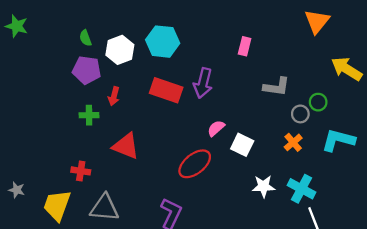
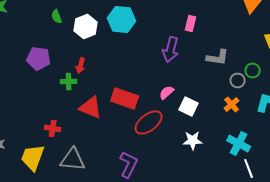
purple pentagon: (87, 70) -> (39, 58), moved
purple arrow: (203, 83) -> (171, 49), moved
red rectangle: (166, 90) -> (125, 98), moved
green cross: (89, 115) -> (69, 81), moved
white star: (264, 186) -> (193, 140), moved

